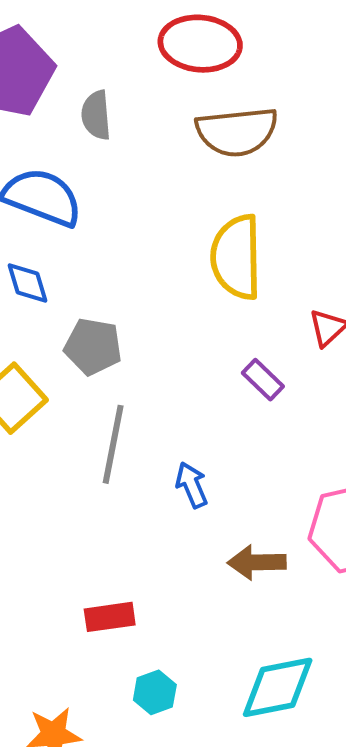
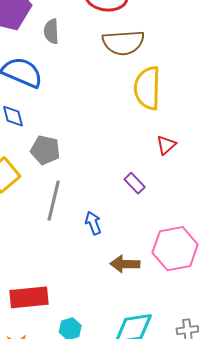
yellow semicircle: (236, 257) -> (147, 88), moved
purple rectangle: (263, 380) -> (135, 183), moved
red rectangle: (110, 617) -> (29, 297), moved, size x1.5

